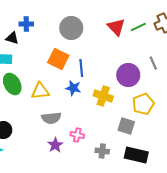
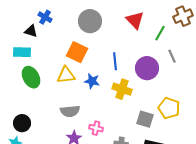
blue cross: (26, 24) -> (45, 17), turned 32
green line: (138, 27) -> (160, 33), moved, turned -35
blue line: (81, 68) -> (115, 61), moved
yellow triangle: (40, 91) -> (66, 75), moved
yellow pentagon: (143, 104) -> (169, 108), moved, turned -30

